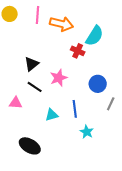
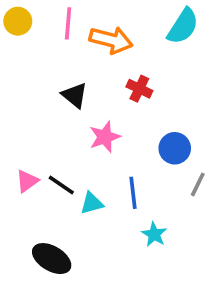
cyan semicircle: (95, 36) -> (183, 26), moved
black triangle: (32, 64) -> (75, 95), moved, turned -42
black line: (35, 87) -> (61, 185), moved
pink triangle: (16, 103) -> (27, 181), turned -40

